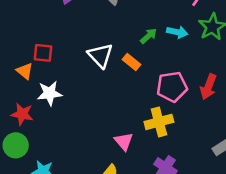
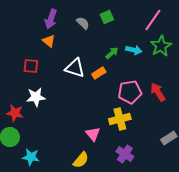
white triangle: (100, 55) -> (75, 68), turned -30
orange rectangle: (132, 62) -> (99, 73), turned -72
orange triangle: (25, 71) -> (49, 41), moved
red arrow: (208, 87) -> (158, 92), turned 126

